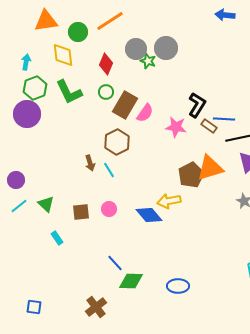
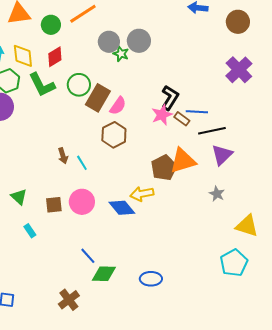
yellow diamond: (63, 55) -> (23, 56), moved
red diamond: (106, 64) -> (55, 57), moved, turned 35
green circle: (106, 92) -> (79, 85), size x1.5
pink star: (176, 127) -> (162, 115), moved, turned -30
brown hexagon: (117, 142) -> (114, 135), moved
pink circle: (109, 209) -> (82, 202), size x1.6

